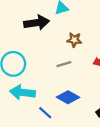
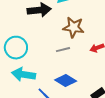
brown star: (74, 40) -> (74, 27), size x1.5

